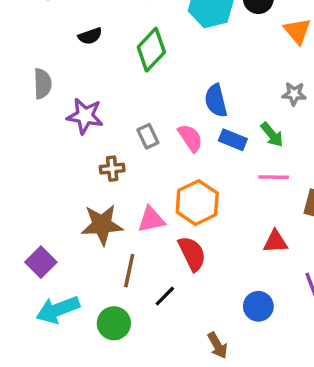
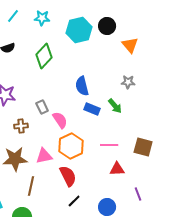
pink semicircle: (190, 138) -> (60, 120), moved
pink line: (274, 177) -> (109, 145), moved
black line: (165, 296) -> (74, 201), moved

